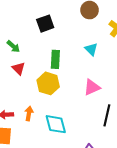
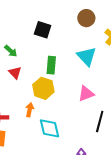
black square: (45, 24) -> (43, 30), turned 36
cyan triangle: (91, 49) -> (87, 56), size x1.5
orange arrow: (29, 114) -> (30, 110), moved

